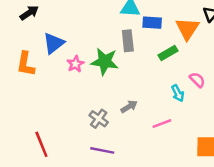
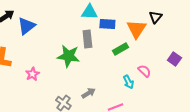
blue triangle: (54, 43) -> (26, 26), moved
pink star: (75, 64) -> (32, 74), moved

